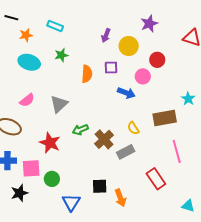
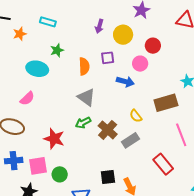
cyan ellipse: (29, 62) -> (37, 69), moved
gray triangle: (59, 104) -> (86, 97), moved, turned -36

